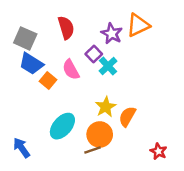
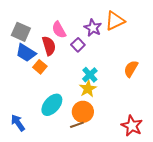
red semicircle: (66, 28) -> (49, 46), moved
cyan cross: (108, 66) -> (90, 75), moved
pink semicircle: (71, 70) -> (59, 30), moved
orange semicircle: (127, 116) -> (131, 69), moved
red star: (158, 151) -> (132, 126), size x1.5

